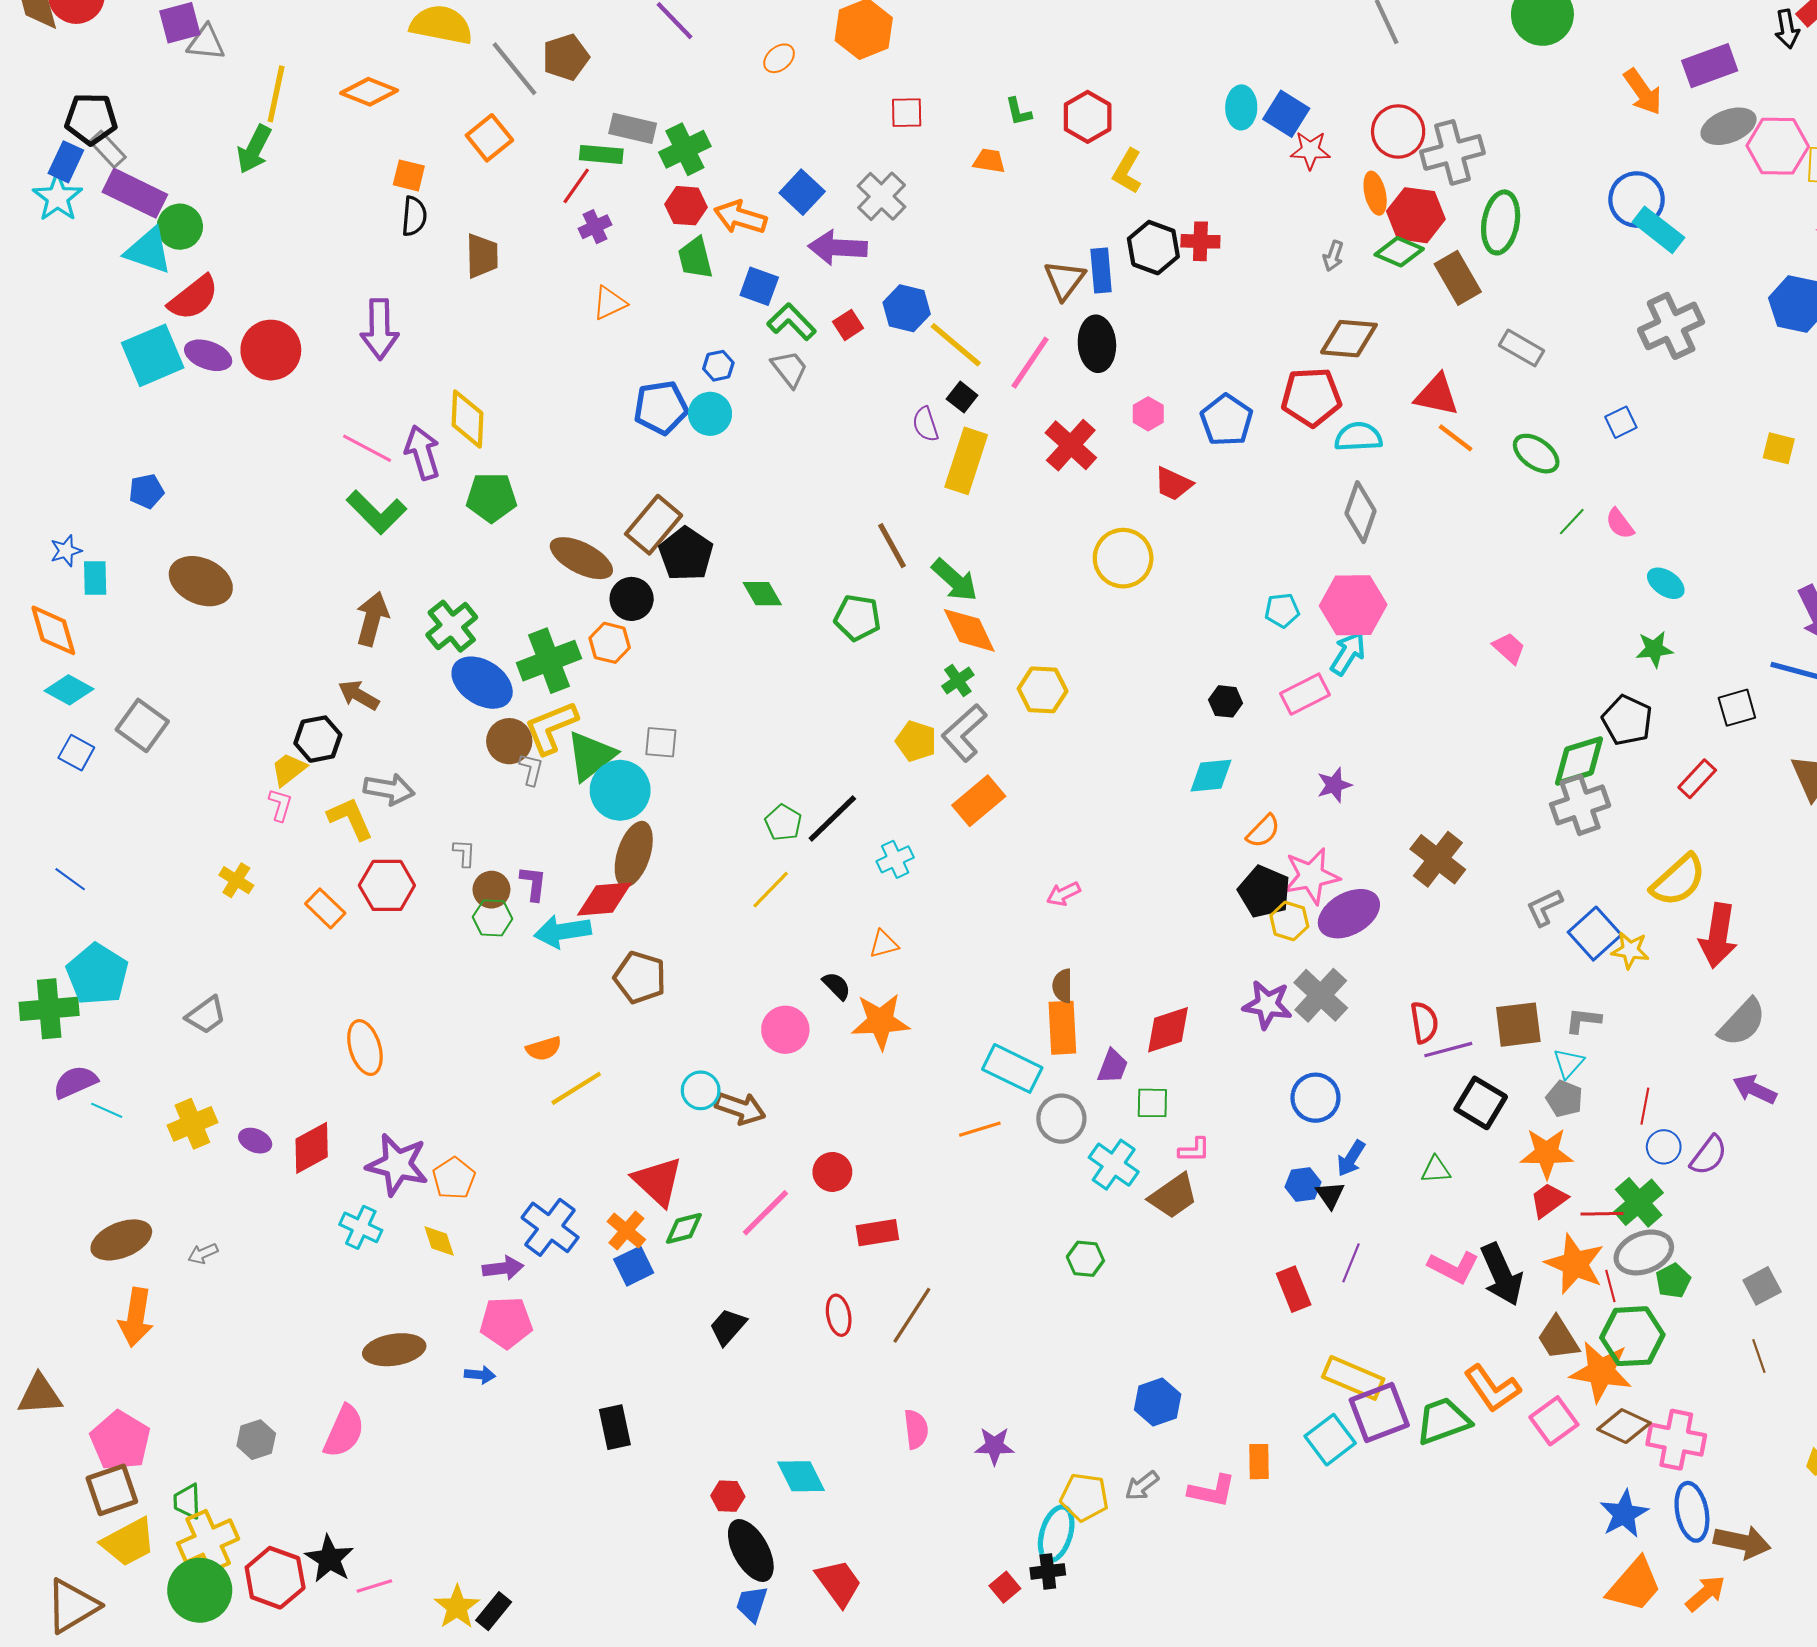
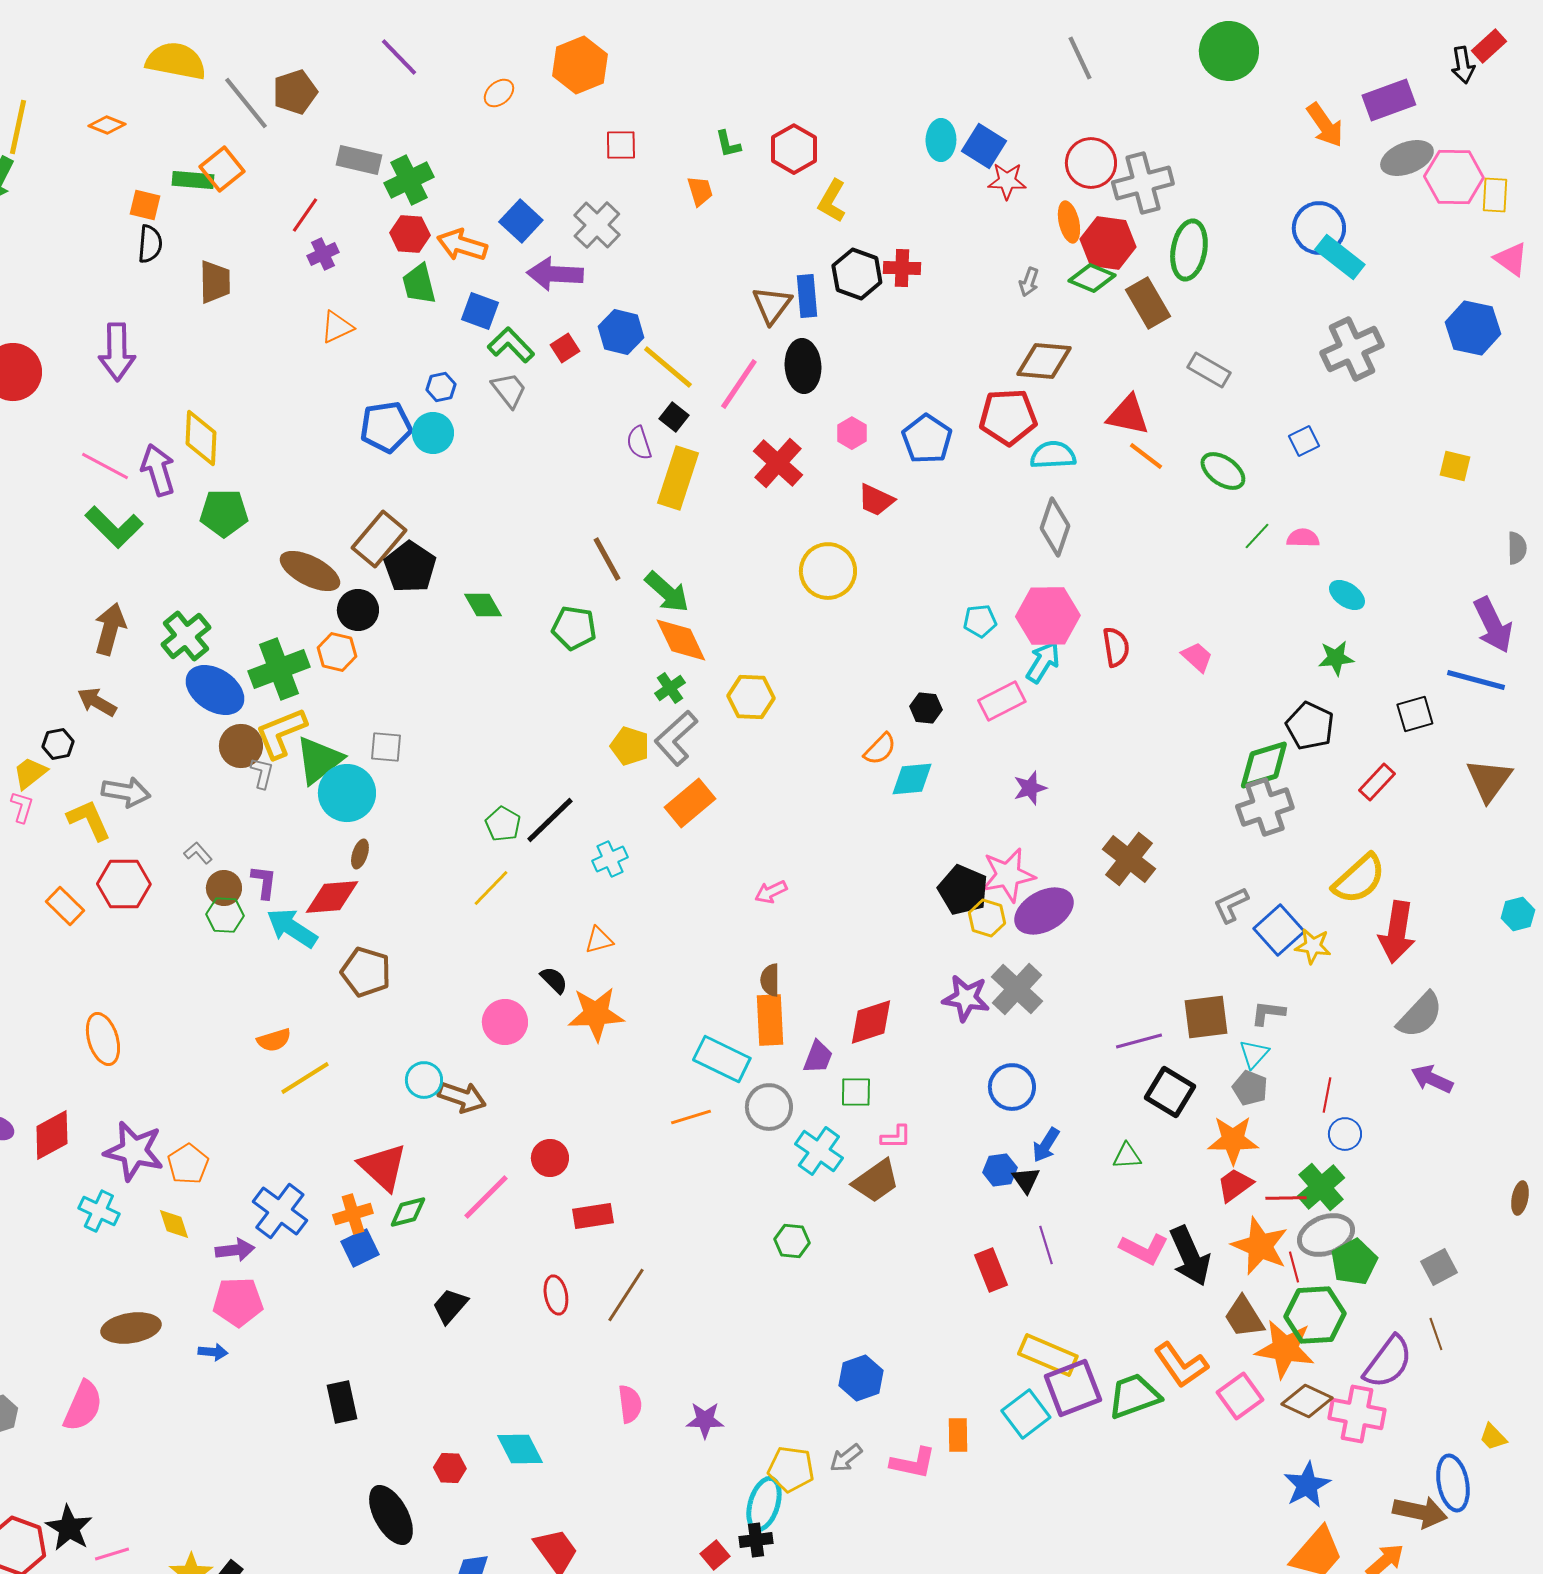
orange diamond: (369, 92) -> (107, 125), size x0.7
green rectangle: (601, 154) -> (193, 180), moved
orange trapezoid: (989, 161) -> (700, 191), turned 64
pink semicircle: (1620, 524) -> (1303, 538), turned 128
black hexagon: (318, 739) -> (58, 744), size x0.7
orange semicircle: (1263, 831) -> (880, 749), moved
gray L-shape: (464, 853) -> (198, 853), turned -44
brown ellipse: (634, 854) -> (360, 854), size x0.5
cyan arrow: (563, 931) -> (292, 928), turned 42
red semicircle: (1424, 1022) -> (1116, 647), moved
purple semicircle: (1709, 1155) -> (1388, 1362), moved, size x1.4
orange cross: (626, 1231) -> (353, 1214), turned 33
purple line: (1351, 1263) -> (1046, 1245), turned -39
green pentagon: (1673, 1281) -> (1354, 1262), size x1.4
blue ellipse: (1692, 1512) -> (1453, 1483), moved
black ellipse: (751, 1551) -> (391, 1515), moved

